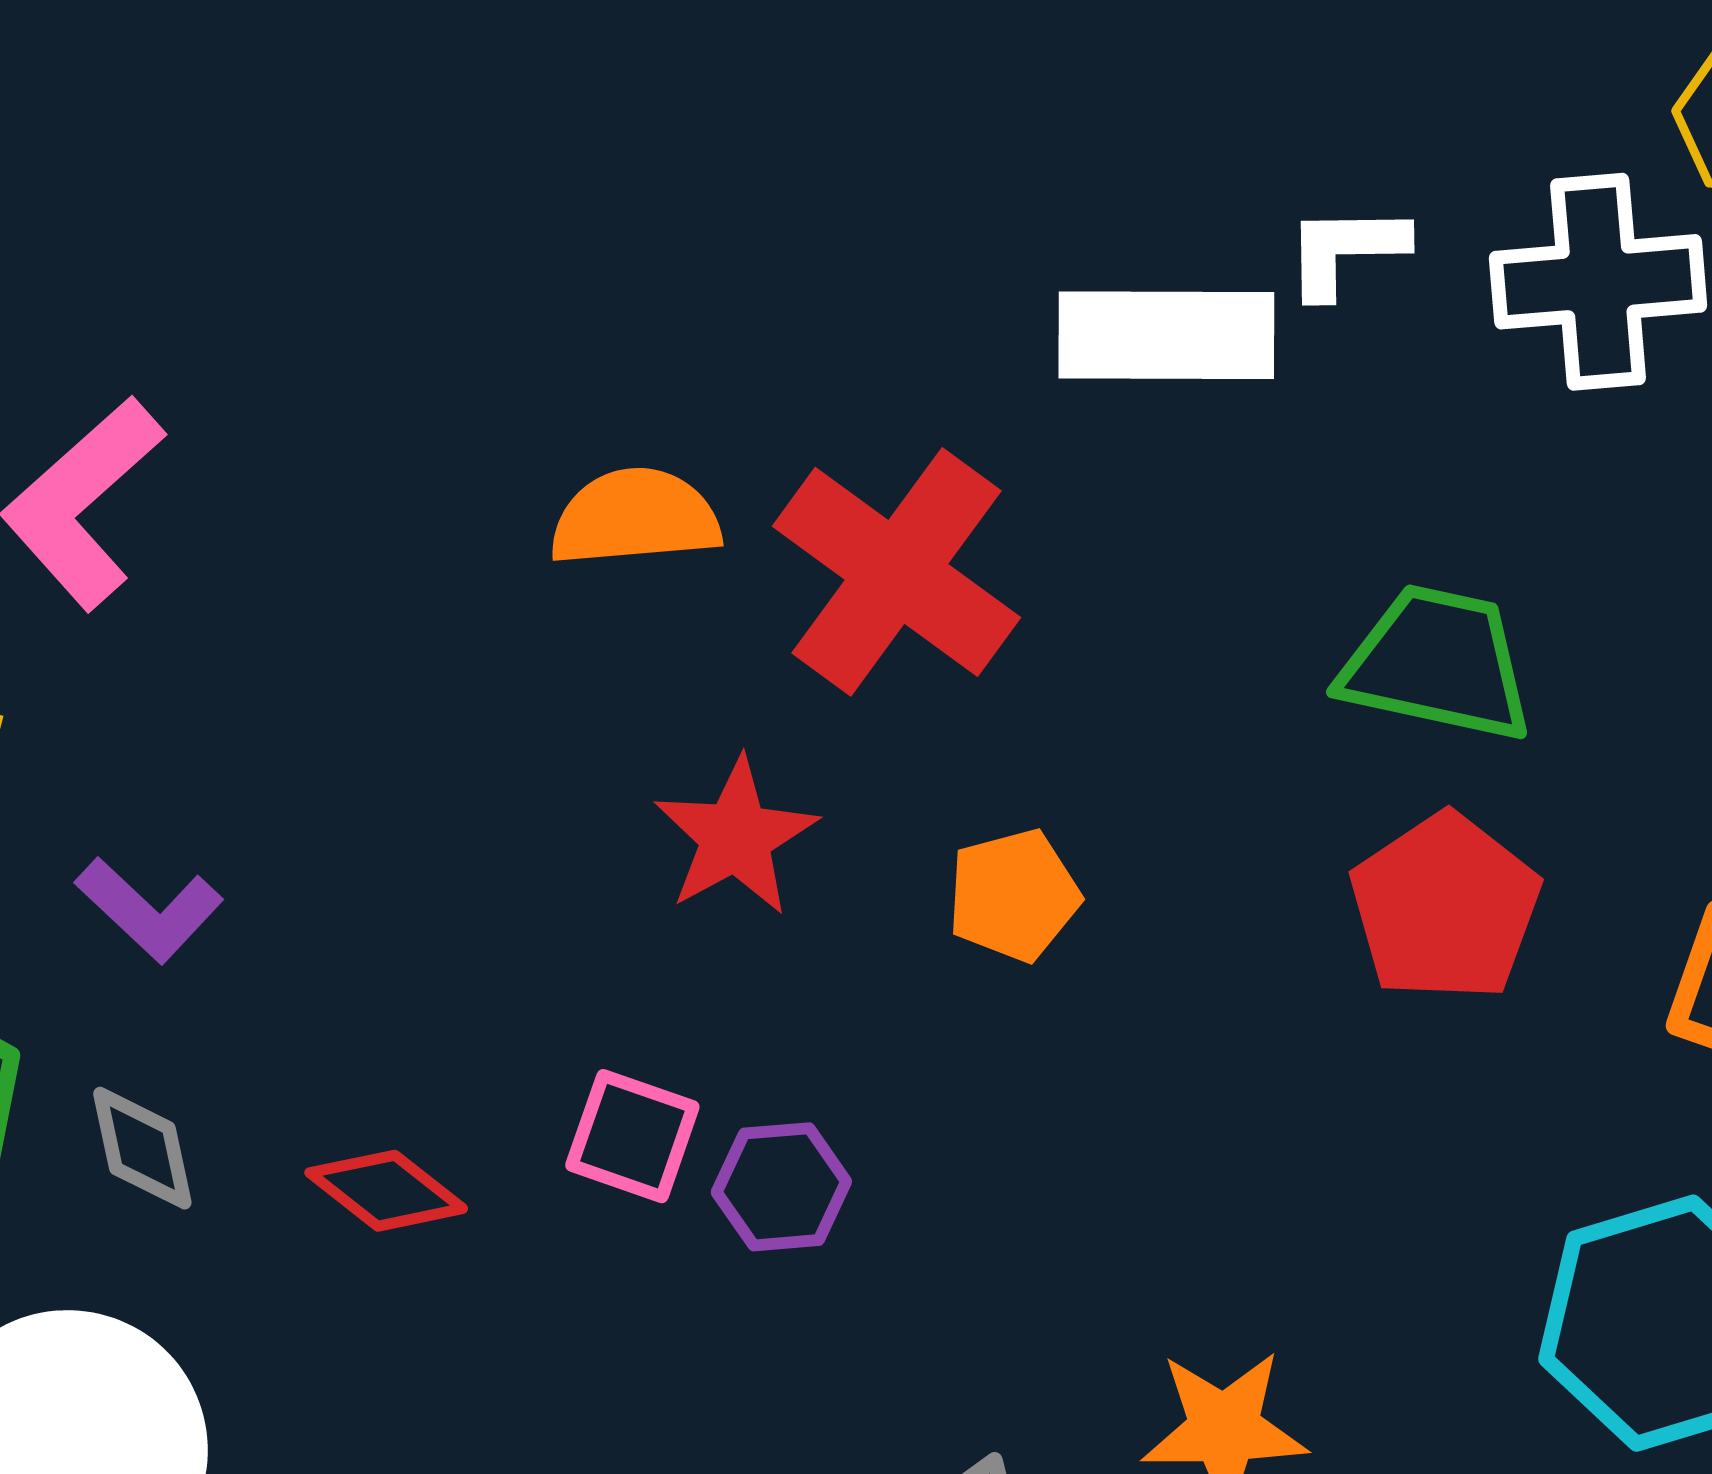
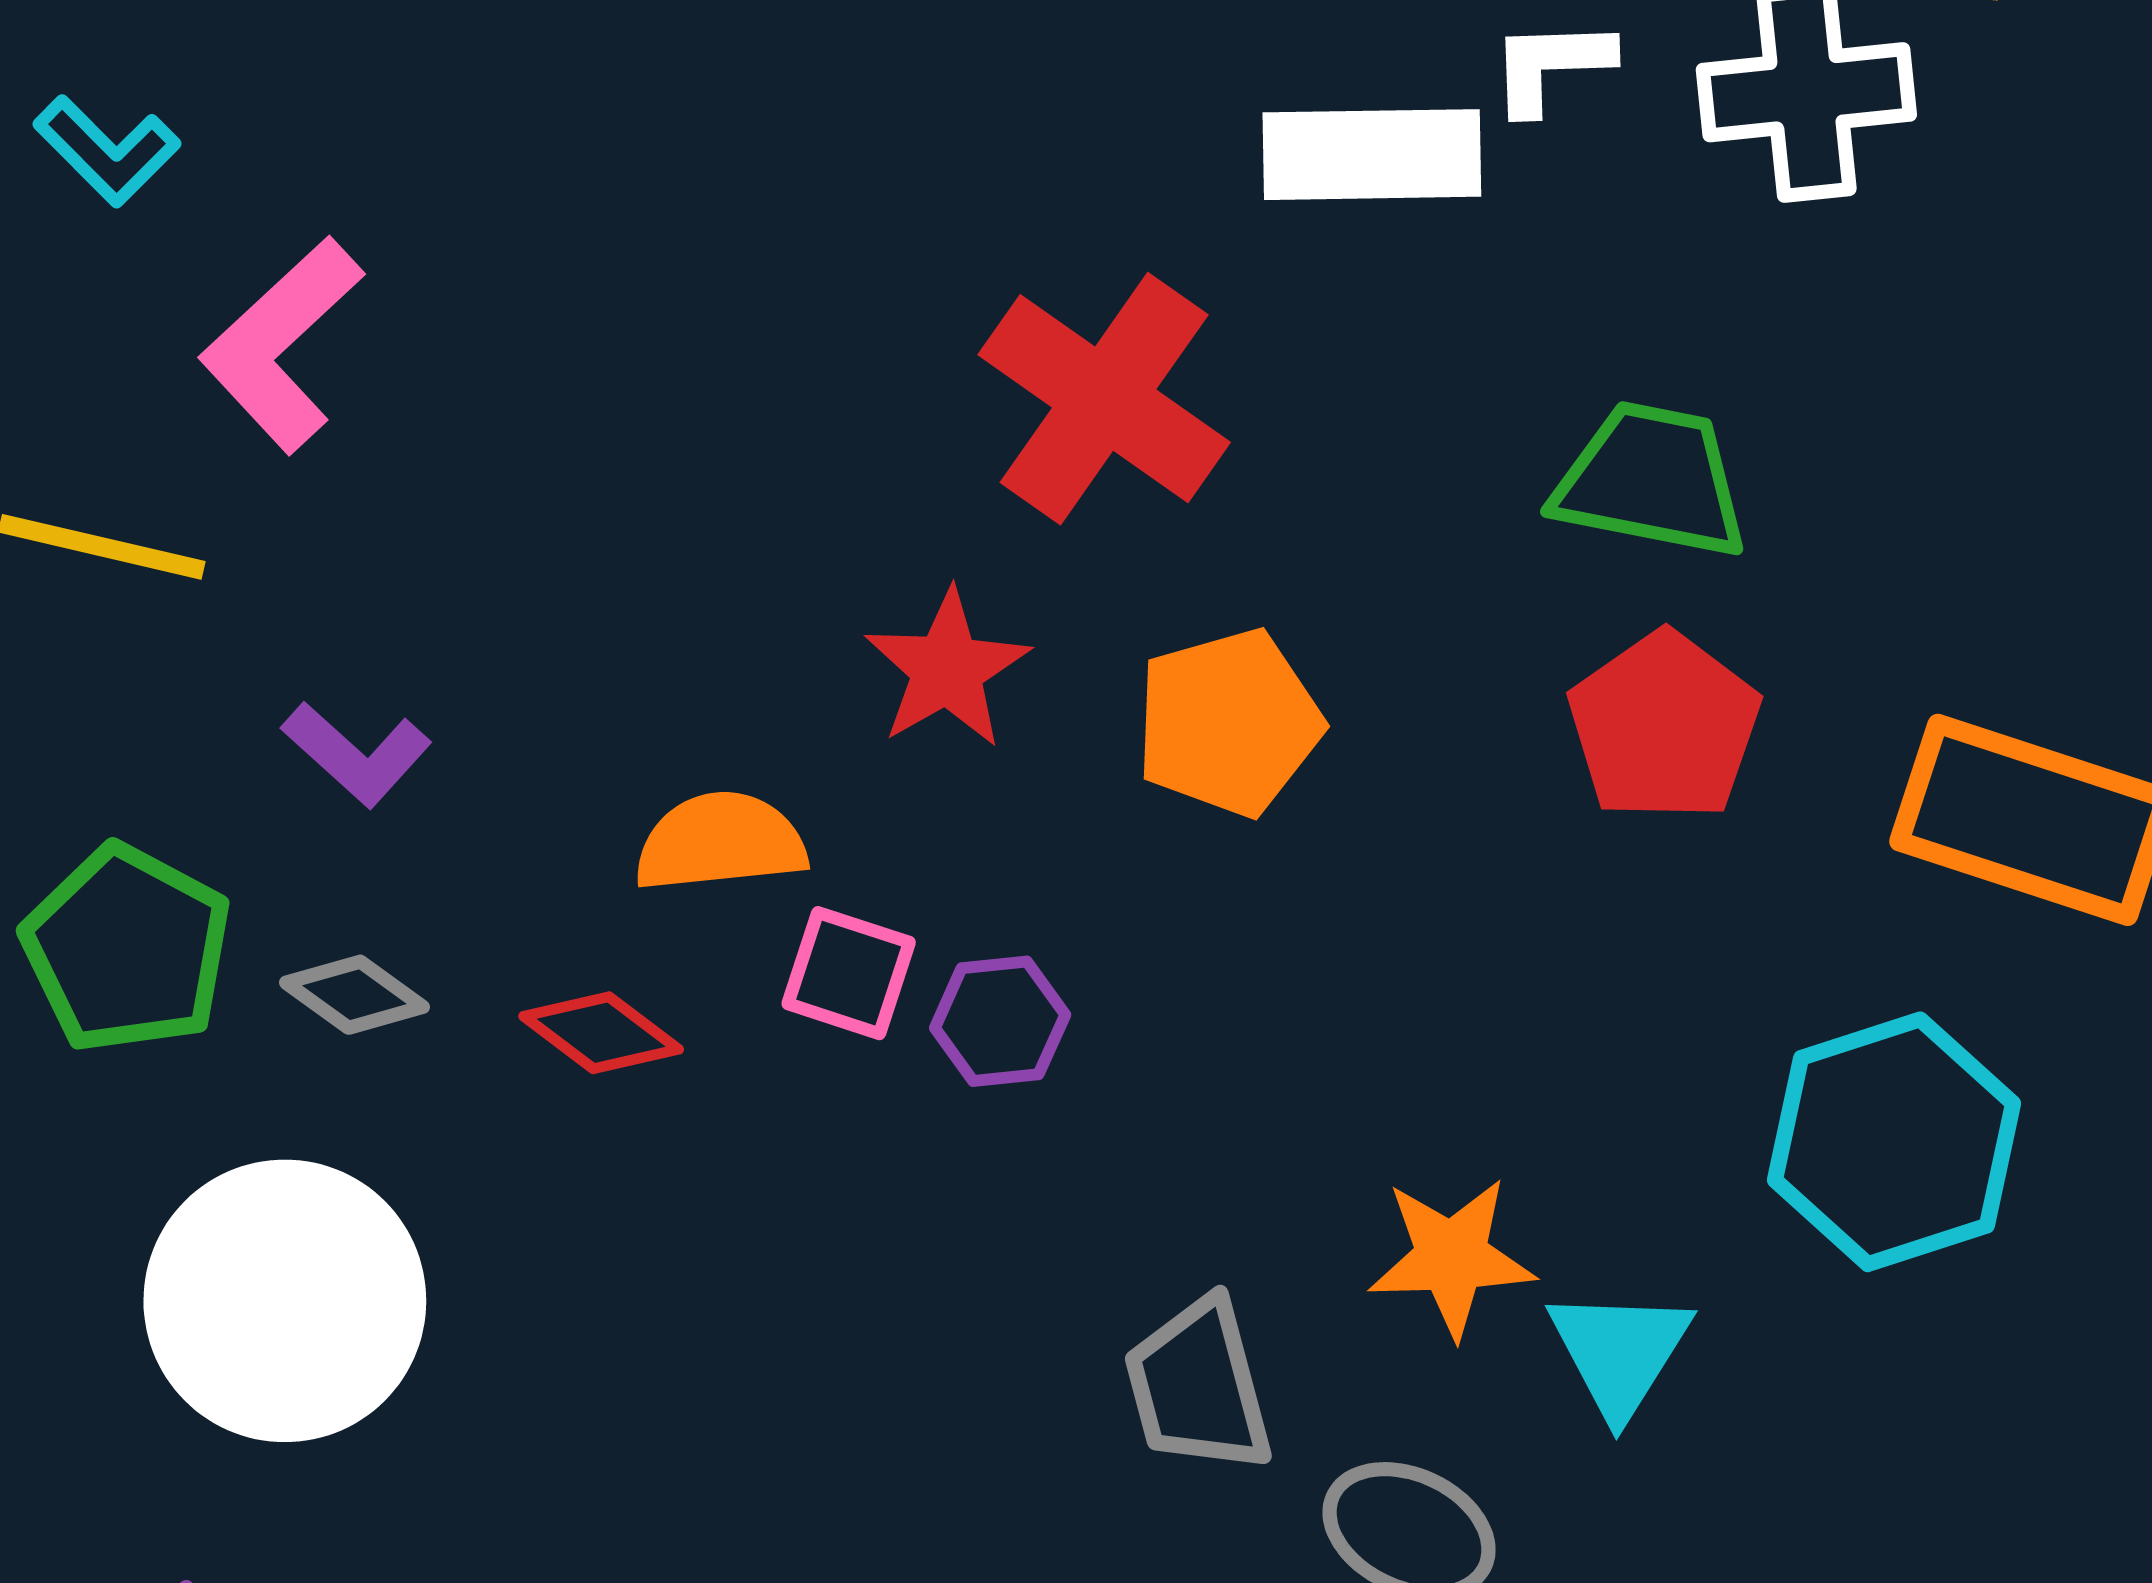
orange semicircle: (635, 517) -> (720, 842), moved
orange pentagon: (1014, 895) -> (1229, 723), size x1.4
gray diamond: (142, 1148) -> (354, 995), turned -41

